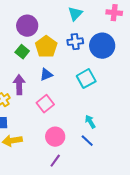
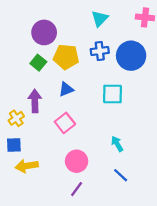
yellow pentagon: (46, 47) -> (66, 57), turned -30
cyan square: (86, 79) -> (113, 94), turned 30
blue line: (87, 141) -> (121, 175), moved

